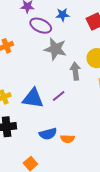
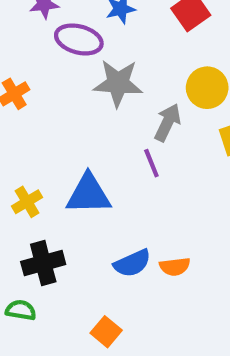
gray arrow: (75, 71) -> (168, 122), turned 42
purple line: (59, 96) -> (151, 163), moved, turned -64

